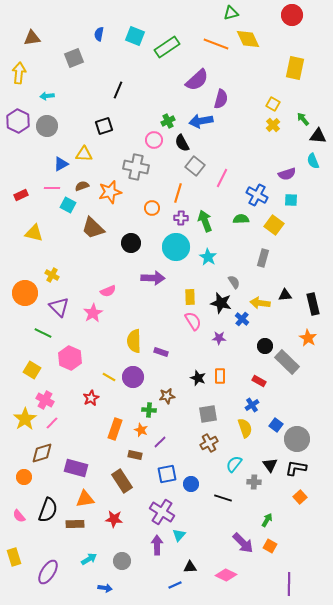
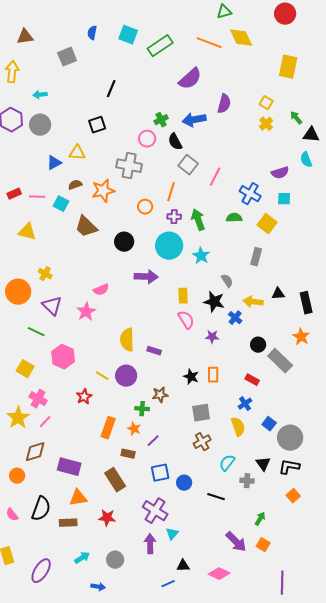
purple semicircle: (221, 99) -> (224, 104), moved
pink line: (52, 188) -> (37, 197), moved

